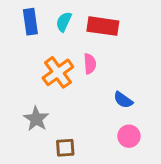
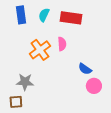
gray star: (36, 119) -> (25, 82), turned -30
pink circle: (129, 136) -> (94, 86), moved
brown square: (65, 148) -> (16, 102), moved

